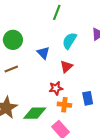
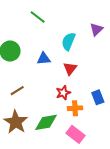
green line: (57, 12) -> (38, 17), moved, turned -63
blue triangle: (43, 53) -> (44, 59), turned -40
brown line: (11, 69) -> (17, 91), moved

